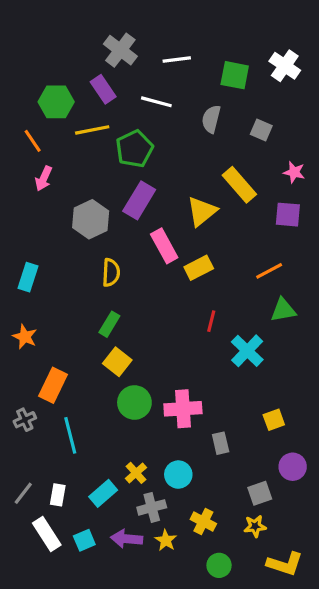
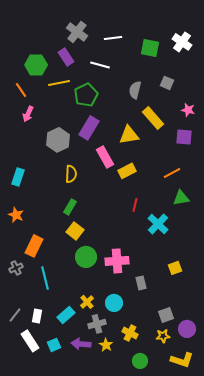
gray semicircle: (211, 119) -> (135, 90), moved
yellow triangle: (202, 211) -> (129, 135), turned 30
purple circle: (293, 467) -> (187, 329), moved

